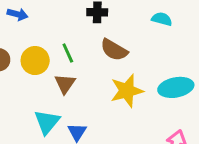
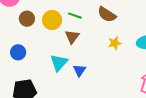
green line: (68, 53) -> (75, 16), turned -48
yellow star: (127, 91) -> (115, 43), size x0.6

